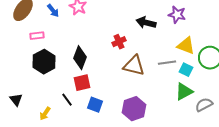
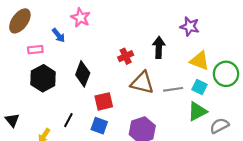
blue arrow: (53, 11) -> (58, 35), moved
black arrow: (146, 23) -> (159, 47), moved, turned 78
gray line: (167, 63) -> (173, 89), moved
red square: (82, 83) -> (104, 101), moved
black line: (67, 100) -> (68, 120), turned 64

